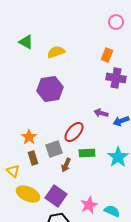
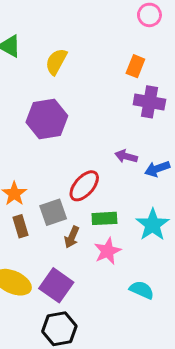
yellow semicircle: (56, 52) -> (56, 62), turned -42
pink star: (89, 205) -> (108, 251), moved
cyan semicircle: (112, 211) -> (142, 290), moved

